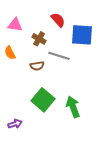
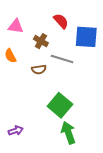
green square: (43, 100) -> (60, 105), moved
green arrow: (73, 107) -> (68, 133), moved

